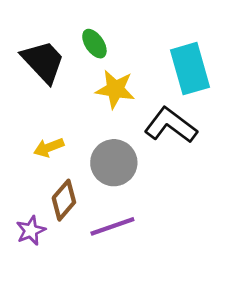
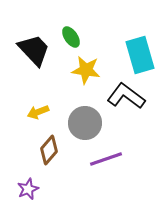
purple line: (112, 226) -> (106, 159), moved
purple star: (31, 231) -> (28, 189), moved

